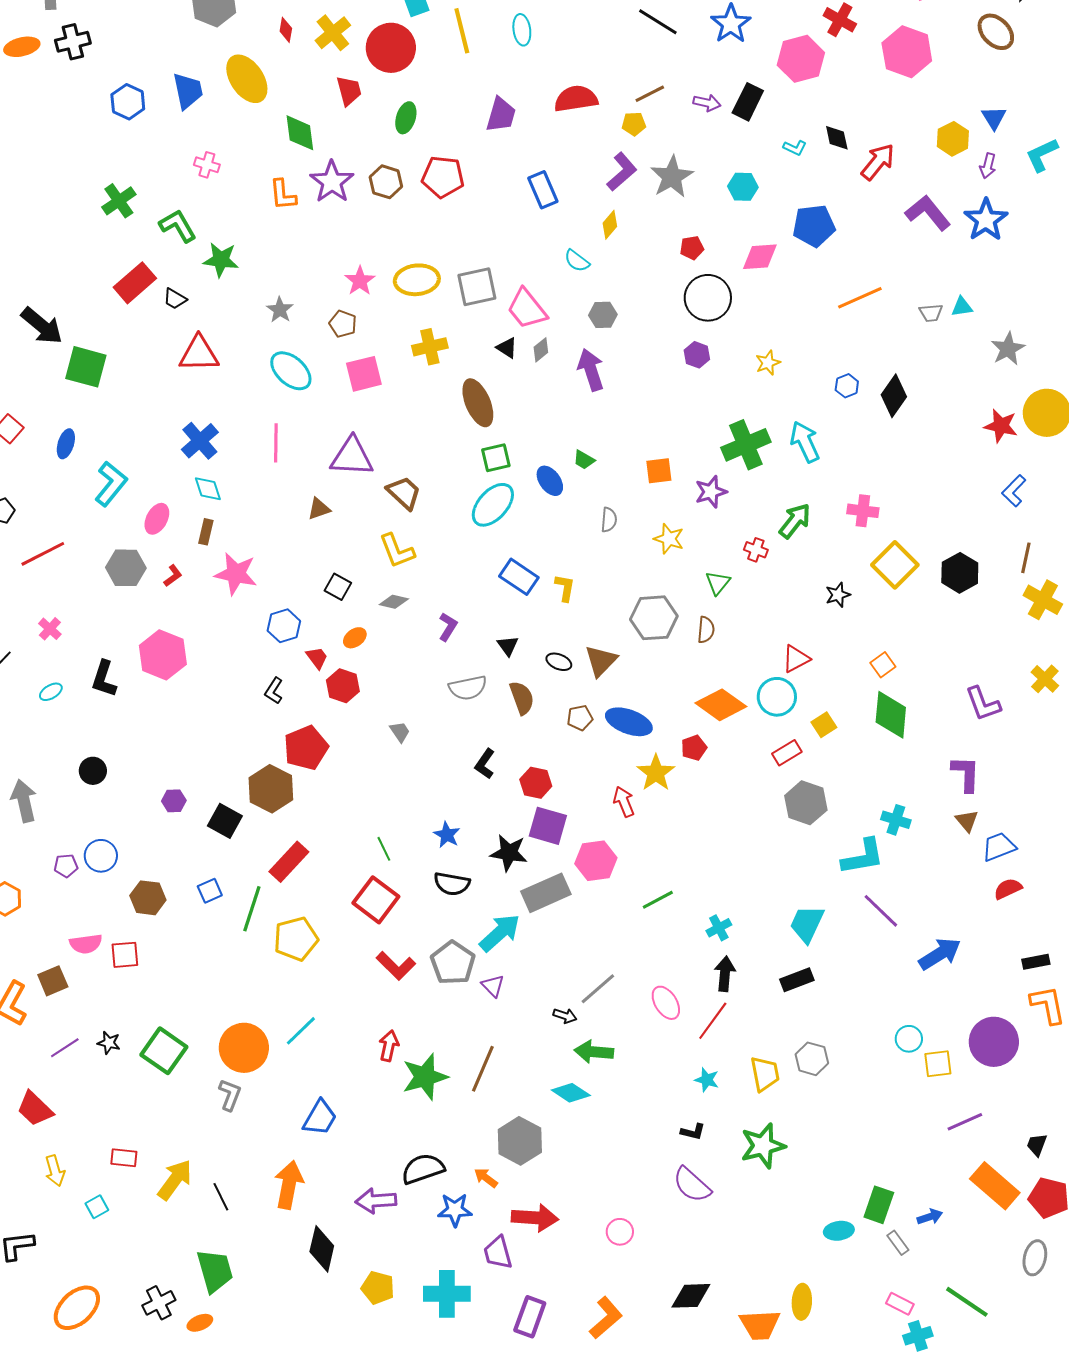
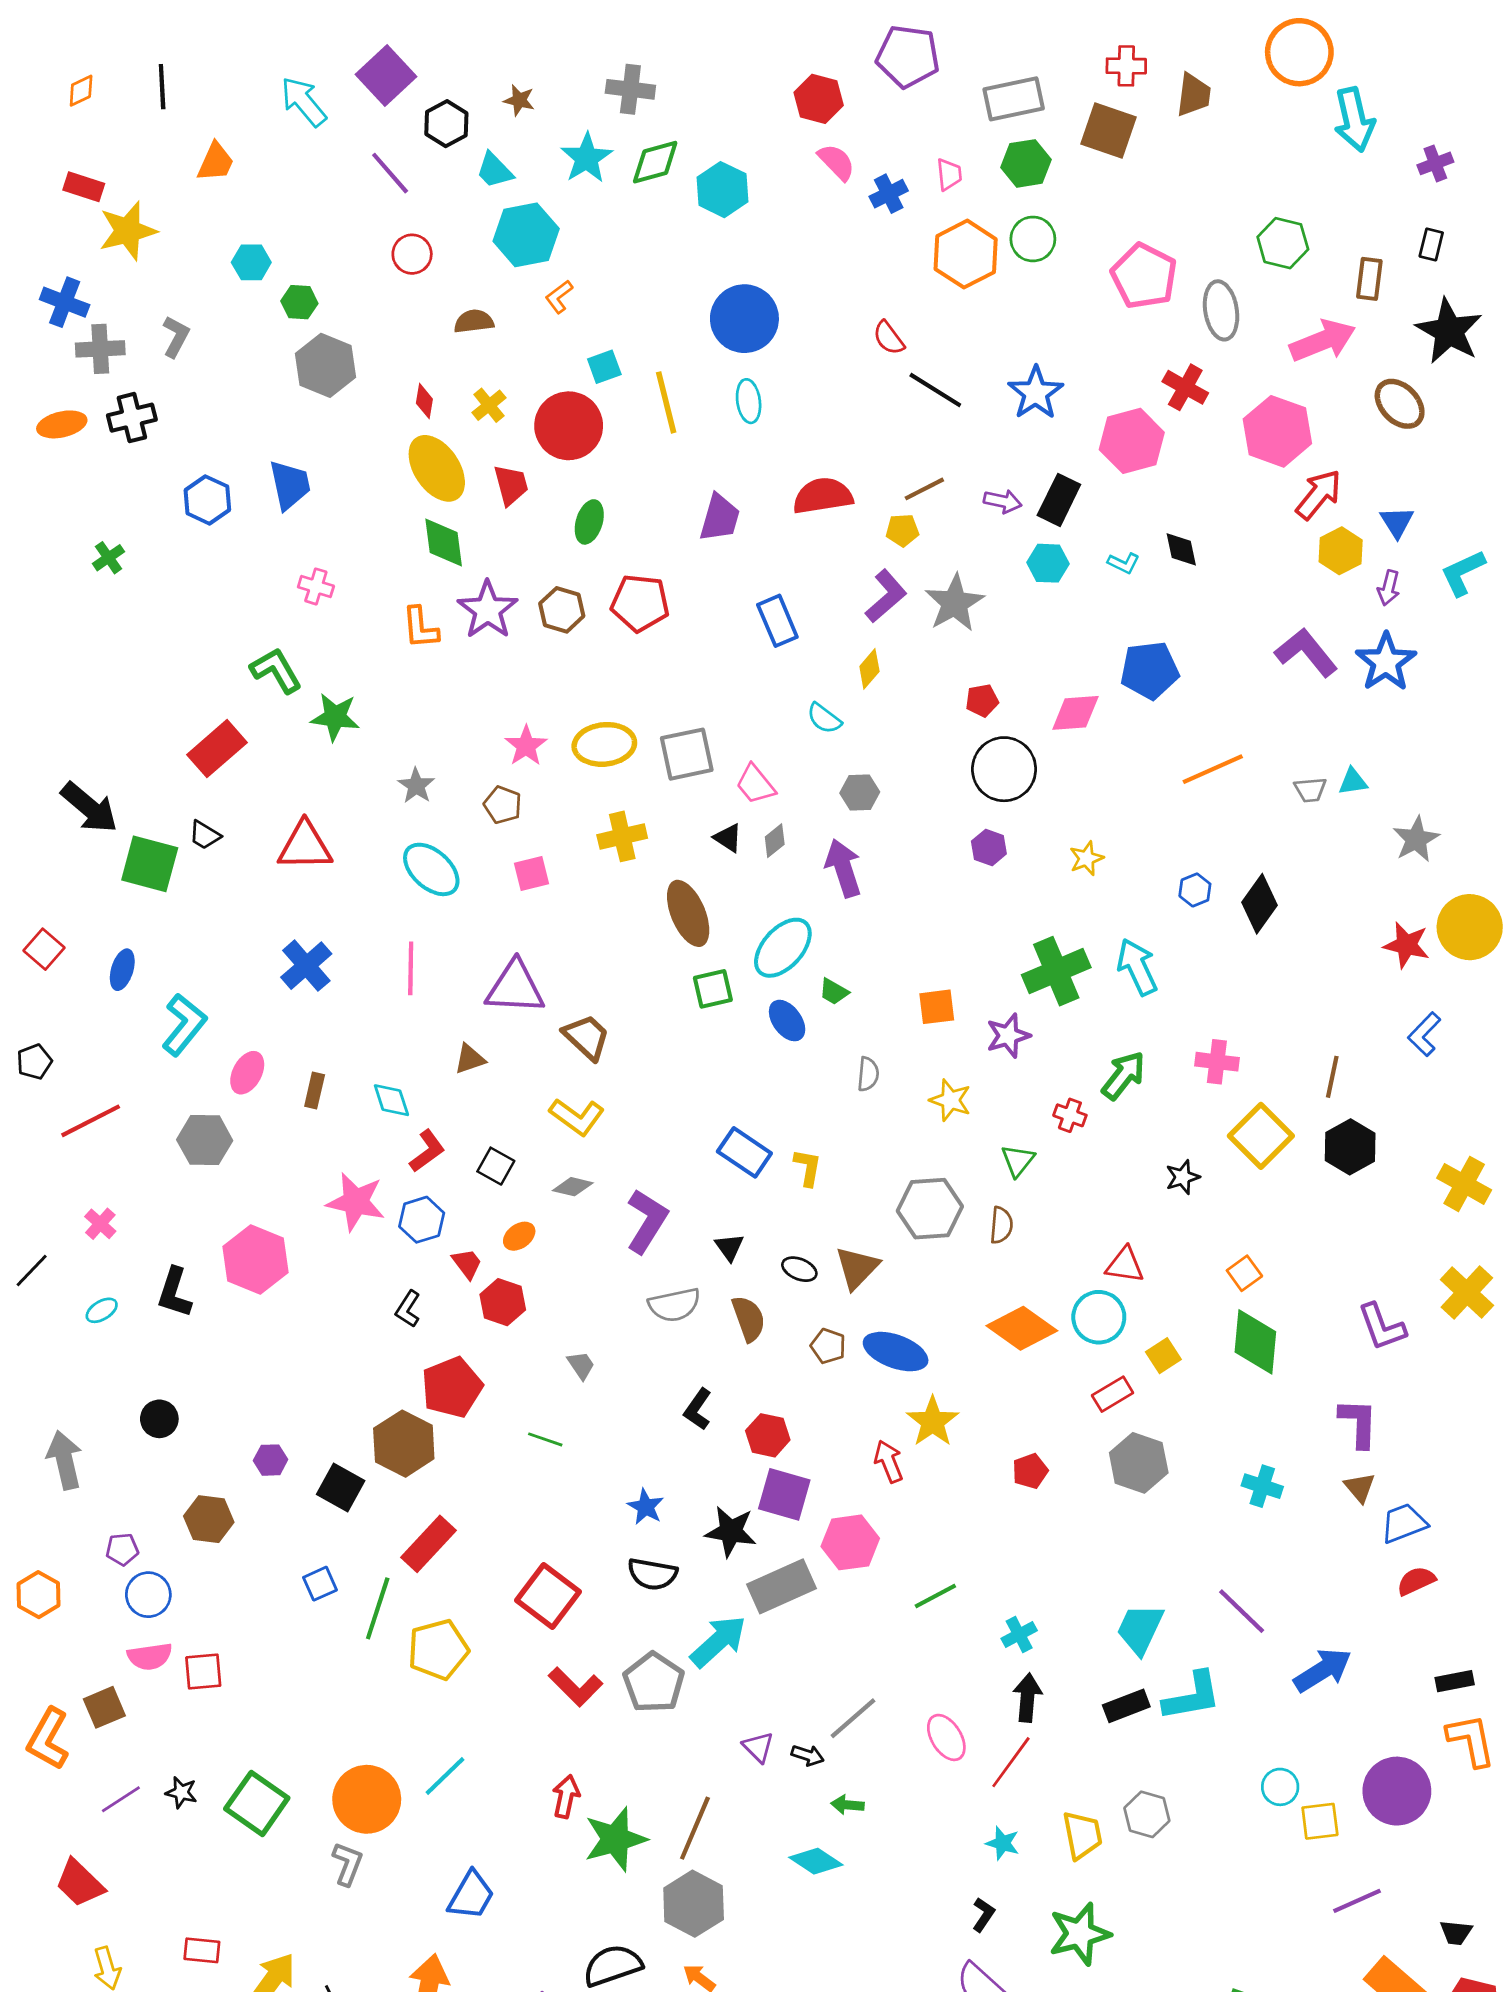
yellow cross: (333, 33) -> (489, 405), size x0.7
yellow ellipse: (247, 79) -> (437, 468), moved
red arrow: (878, 162) -> (1319, 494), moved
cyan hexagon: (743, 187) -> (1048, 563), moved
green cross: (119, 201) -> (109, 558), moved, size x0.7
black trapezoid: (175, 299) -> (205, 835), moved
pink trapezoid: (527, 309) -> (755, 784), size x0.7
pink square: (364, 374) -> (532, 874), size x0.7
cyan diamond: (208, 489) -> (391, 1100), moved
cyan ellipse: (493, 505) -> (783, 948), moved
yellow L-shape: (397, 551) -> (577, 1117), turned -33
brown line: (1026, 558) -> (1332, 1077), moved
pink star: (236, 574) -> (356, 1202), moved
red L-shape: (173, 576) -> (427, 1151), moved, size x1.4
purple L-shape: (448, 627) -> (647, 1221), size x1.6
red triangle: (796, 659) -> (1125, 1265), turned 36
yellow cross: (1045, 679) -> (1467, 1292), size x1.4
brown pentagon: (580, 718) -> (828, 1346), turned 30
red pentagon: (694, 748) -> (1030, 1471), moved
green line: (384, 849) -> (545, 1439), moved, turned -45
blue circle: (101, 856) -> (148, 1595), moved
cyan L-shape: (863, 857) -> (1192, 1696), moved
brown hexagon: (148, 898) -> (209, 1519), moved
purple triangle: (493, 986) -> (758, 1747), moved
green arrow: (594, 1052) -> (847, 1805), size x0.6
black L-shape: (693, 1132) -> (983, 1915), turned -70
gray hexagon: (520, 1141) -> (694, 1904), moved
black trapezoid: (1037, 1145) -> (1456, 1933), turned -105

